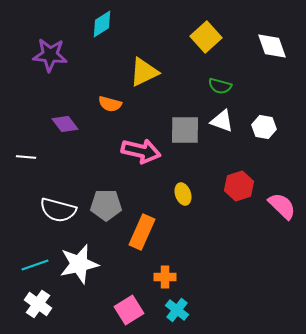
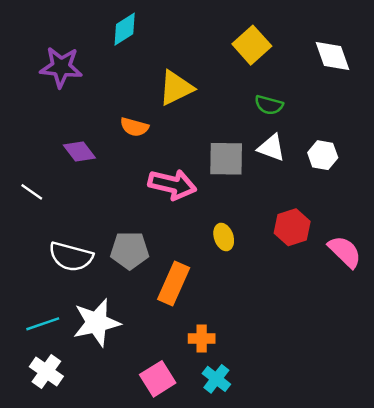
white line: (26, 157) -> (32, 192), turned 30

